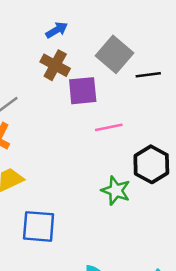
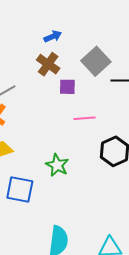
purple square: (83, 91) -> (67, 87), size x0.7
green star: (116, 191) -> (57, 165), moved

